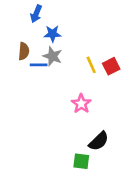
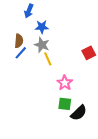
blue line: (39, 65) -> (21, 53), moved, turned -48
yellow line: (91, 65) -> (48, 59), moved
green square: (81, 161) -> (65, 104), moved

